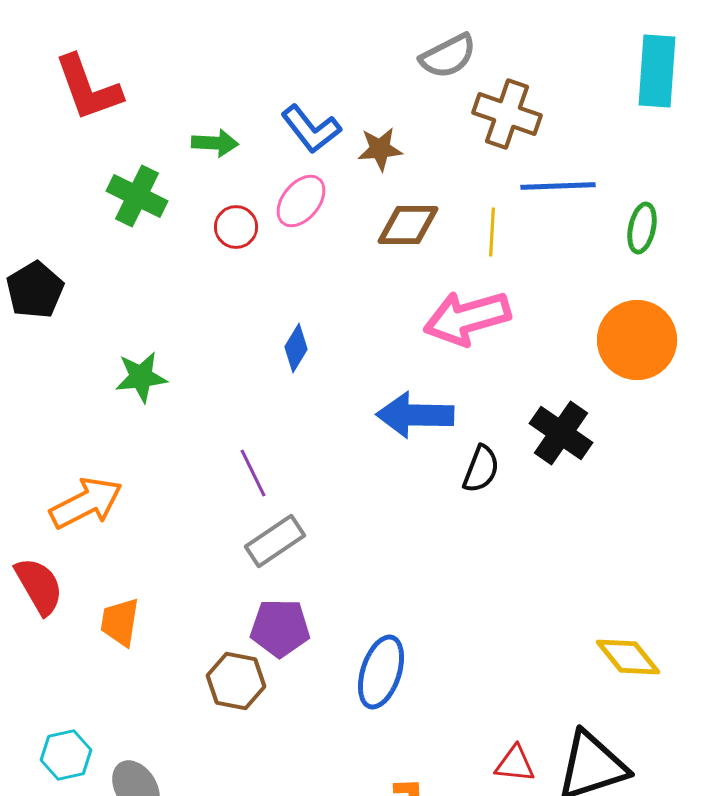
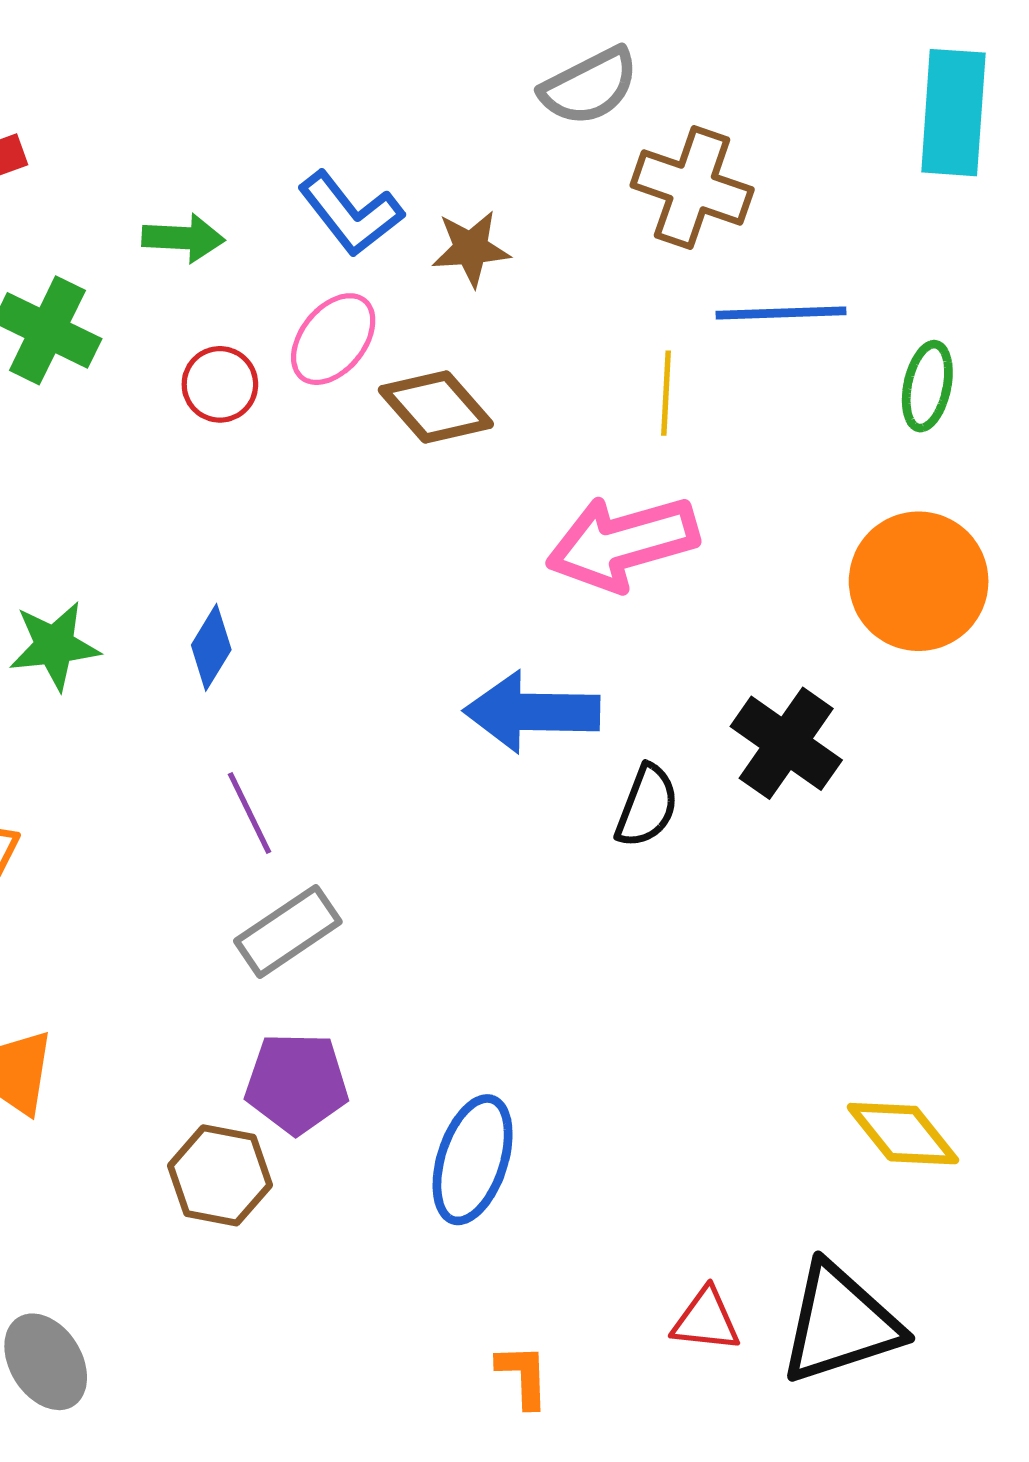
brown diamond: (408, 225) -> (436, 407), moved, turned 48
blue diamond: (296, 348) -> (211, 647), moved

